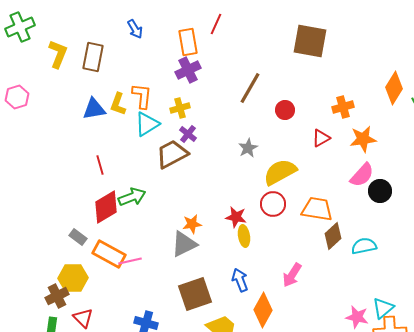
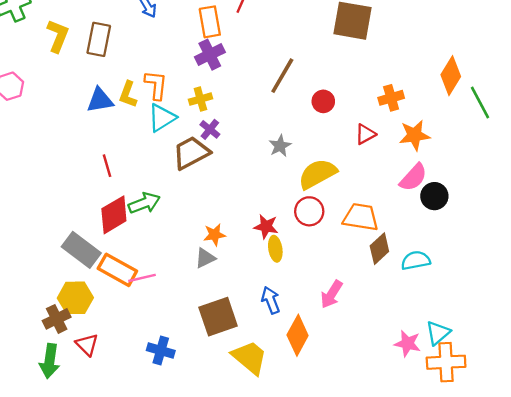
gray rectangle: (78, 237) -> (81, 250), size x1.8
gray triangle: (184, 244) -> (205, 258), size x0.7

